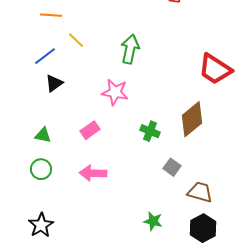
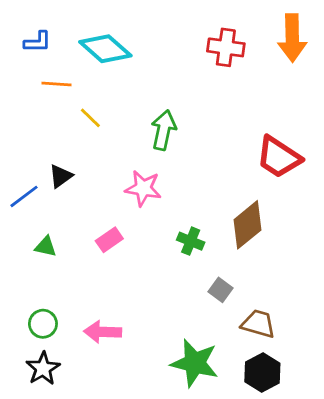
blue line: (45, 56) -> (24, 196), moved
green circle: (41, 169) -> (43, 324), moved
pink arrow: (93, 173) -> (103, 332), moved
green star: (153, 221) -> (195, 363), size x1.8

